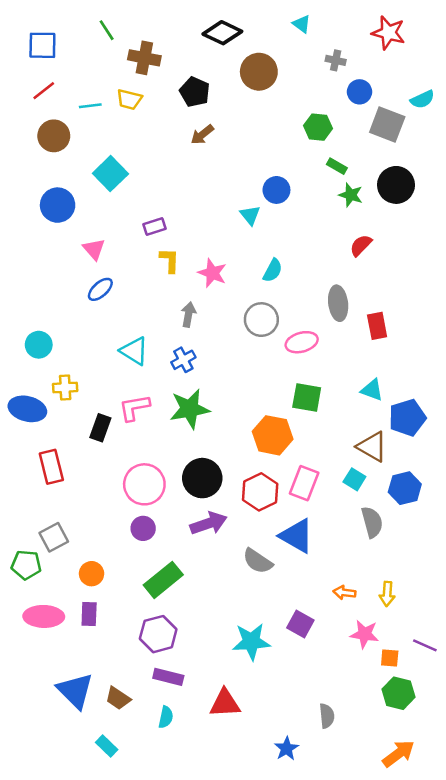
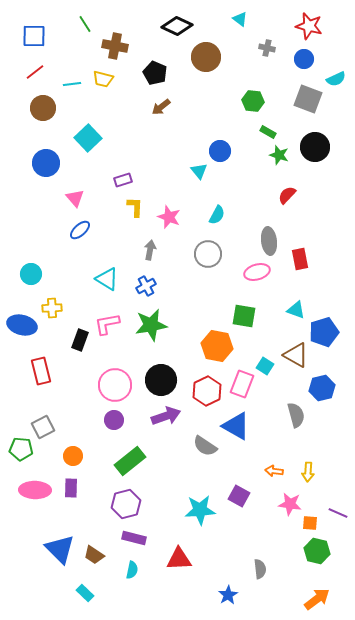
blue circle: (360, 92) -> (304, 59), moved
pink ellipse: (302, 342) -> (257, 272), moved
cyan square: (354, 479) -> (265, 366), moved

